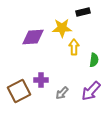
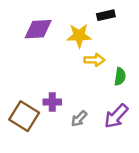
purple diamond: (33, 37) -> (38, 29), moved
yellow arrow: (74, 47) -> (94, 60), turned 91
brown square: (19, 91) -> (24, 116), turned -30

